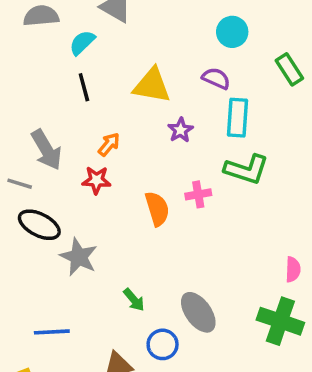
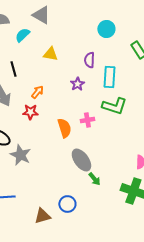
purple semicircle: (216, 78) -> (89, 60), moved, turned -112
yellow triangle: (152, 85) -> (50, 54), moved, size x0.7
black line: (84, 87) -> (13, 69), moved
green arrow: (134, 300) -> (94, 179), moved
gray ellipse: (198, 312) -> (81, 160), moved

